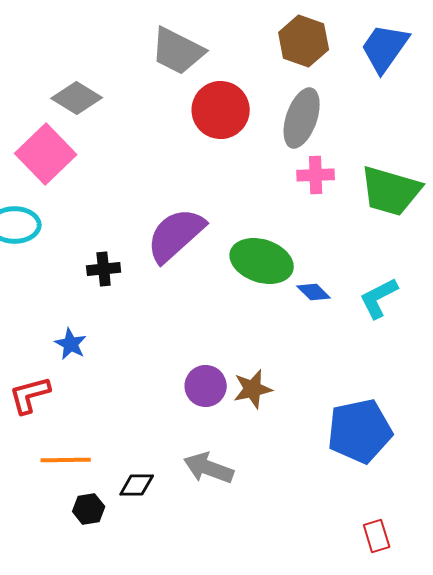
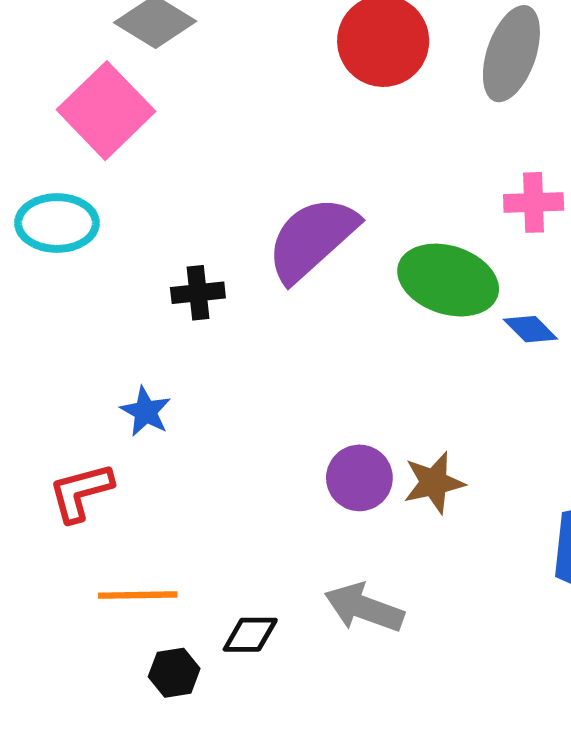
pink cross: (316, 175) -> (534, 202), moved

